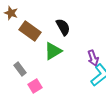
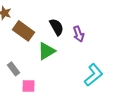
purple arrow: (93, 58) -> (78, 34), moved
pink square: (35, 86) -> (28, 86), turned 32

